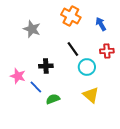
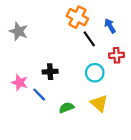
gray star: (32, 29) -> (19, 31), moved
black line: (73, 49) -> (89, 39), moved
green semicircle: (53, 99) -> (66, 108), moved

